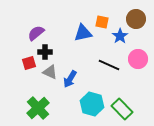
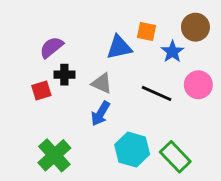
gray triangle: (50, 72) -> (102, 83), moved

